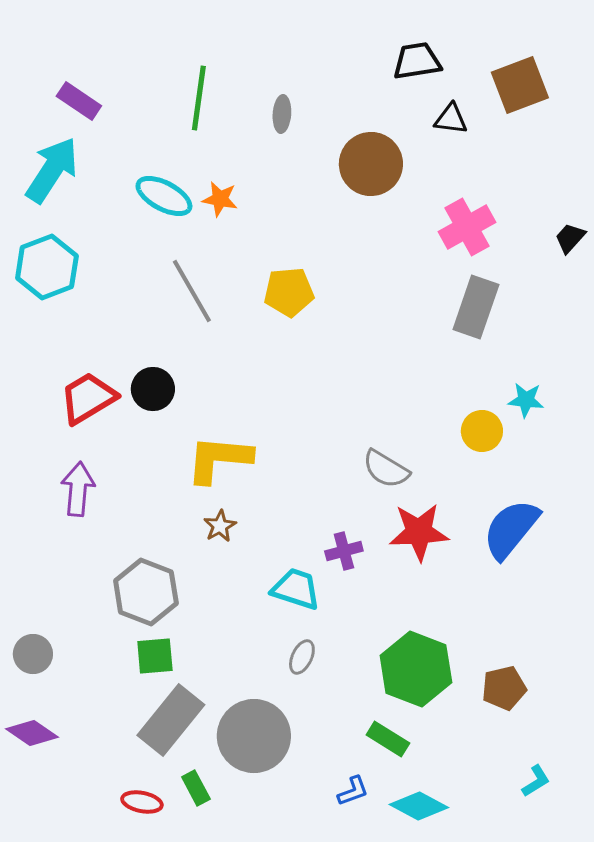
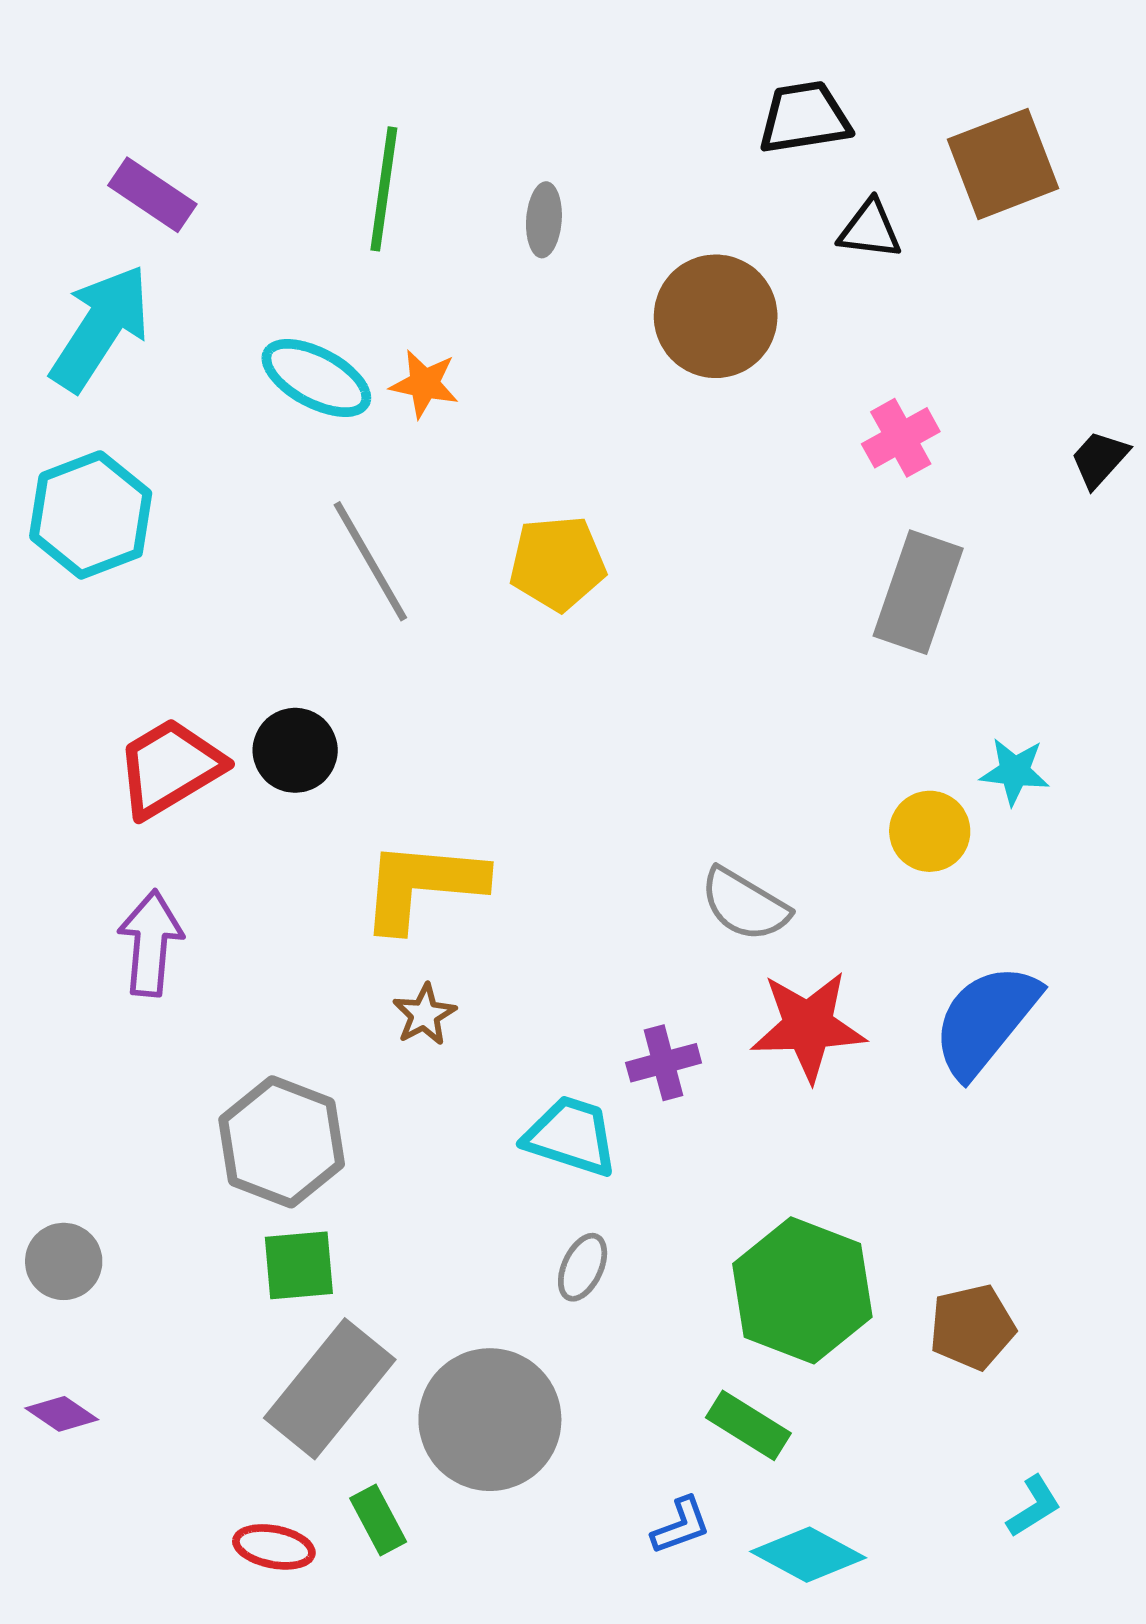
pink cross: (467, 227) -> (901, 438), size x0.7
purple diamond: (32, 733) -> (62, 1414), size x0.7

